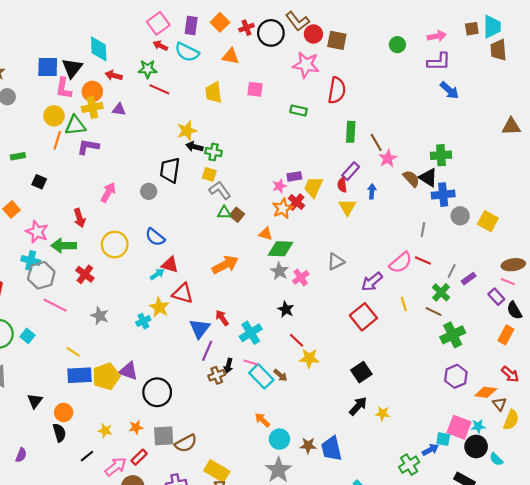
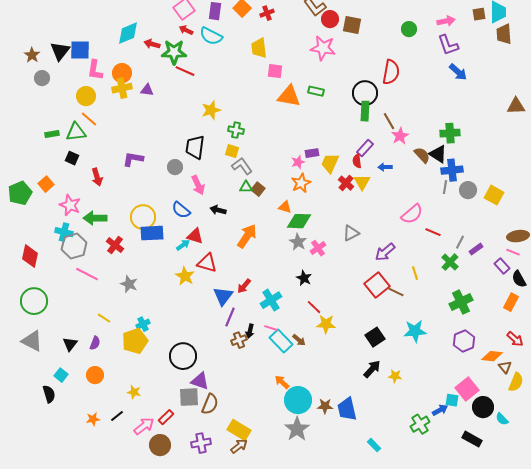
black circle: (271, 33) -> (365, 93), moved
cyan diamond: (99, 49) -> (128, 33), turned 70
orange triangle: (231, 56) -> (289, 96), moved, size x1.4
purple L-shape: (439, 62) -> (448, 45), turned 70
black triangle: (72, 68) -> (60, 51), moved
green star: (148, 69) -> (174, 52), size x1.4
red arrow: (114, 75) -> (152, 44), moved
red semicircle: (337, 90) -> (391, 72), moved
yellow trapezoid: (214, 92) -> (259, 48), moved
green triangle: (75, 125) -> (76, 132), moved
orange line: (57, 140) -> (89, 119), turned -66
purple L-shape: (88, 147) -> (133, 159), moved
black arrow: (194, 147) -> (218, 210), moved
blue arrow: (372, 191) -> (385, 167), turned -96
pink arrow: (108, 192) -> (198, 185), moved, turned 126
red cross: (296, 202) -> (346, 183), moved
red arrow: (80, 218) -> (97, 177), moved
gray line: (423, 230) -> (445, 187), moved
pink semicircle: (401, 263) -> (412, 214), moved
orange arrow: (225, 265) -> (247, 236), turned -30
brown line: (434, 311) -> (396, 292), moved
red arrow: (222, 318) -> (244, 286), turned -105
cyan cross: (143, 321) -> (143, 324), moved
cyan square: (27, 336) -> (61, 375), moved
purple triangle: (128, 371) -> (200, 381), moved
blue rectangle: (80, 375) -> (152, 233), moved
black triangle: (35, 401) -> (70, 344), moved
cyan star: (478, 426) -> (415, 331), moved, size x1.6
orange star: (136, 427) -> (93, 419), moved
pink square: (459, 427) -> (467, 389), turned 30
black semicircle: (59, 433) -> (49, 394), moved
cyan circle: (279, 439) -> (298, 400), size x1.4
brown semicircle: (186, 443) -> (210, 404), turned -40
purple semicircle: (21, 455) -> (95, 343), moved

